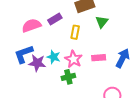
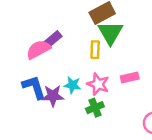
purple rectangle: (55, 19) -> (53, 39), moved
green triangle: (102, 22) -> (110, 33), moved, size x1.5
blue L-shape: (24, 54) -> (34, 87), turned 100

